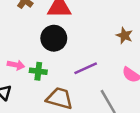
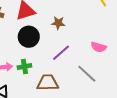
brown star: (124, 36) -> (58, 23), moved

